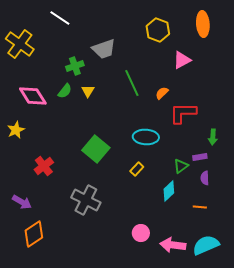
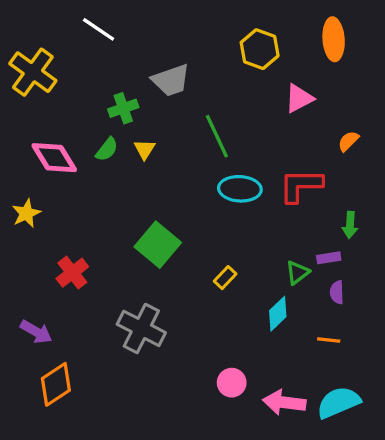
orange semicircle: (162, 93) -> (348, 141), moved
cyan ellipse: (146, 137) -> (240, 189), moved

